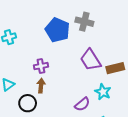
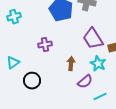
brown arrow: (41, 86) -> (71, 64), moved
cyan star: (103, 92) -> (98, 64), moved

